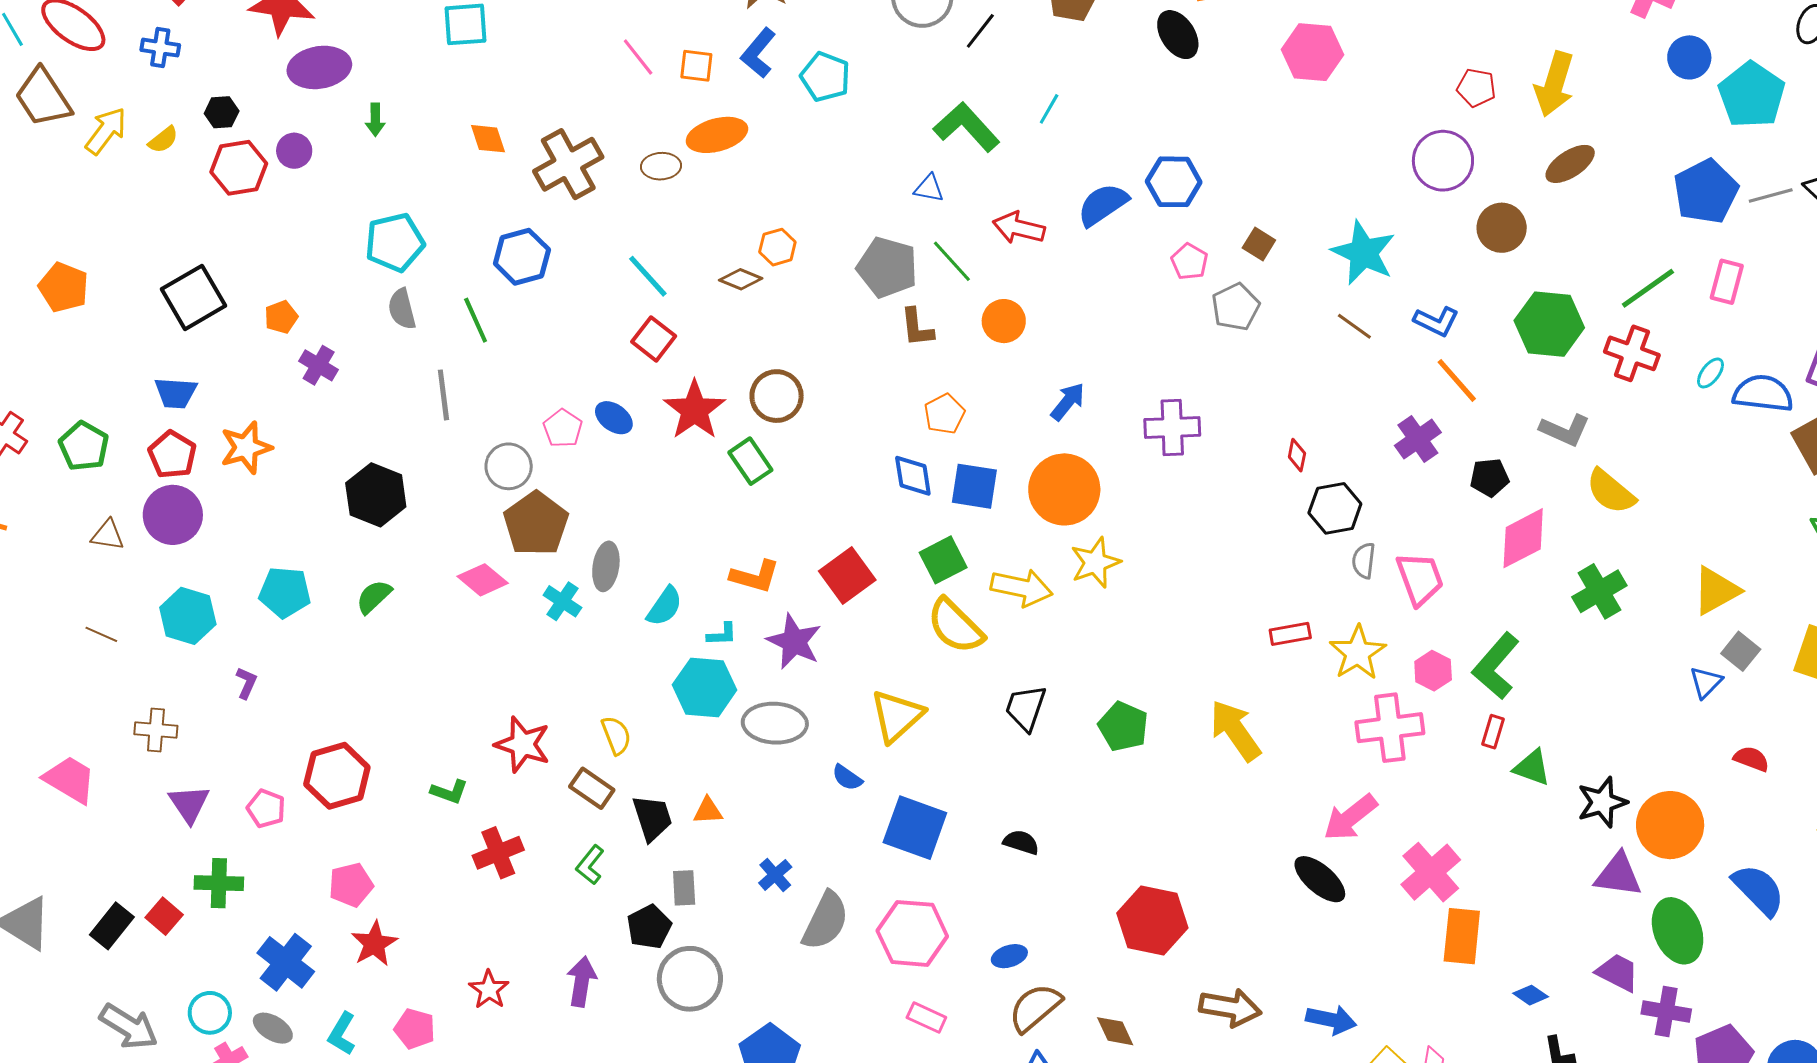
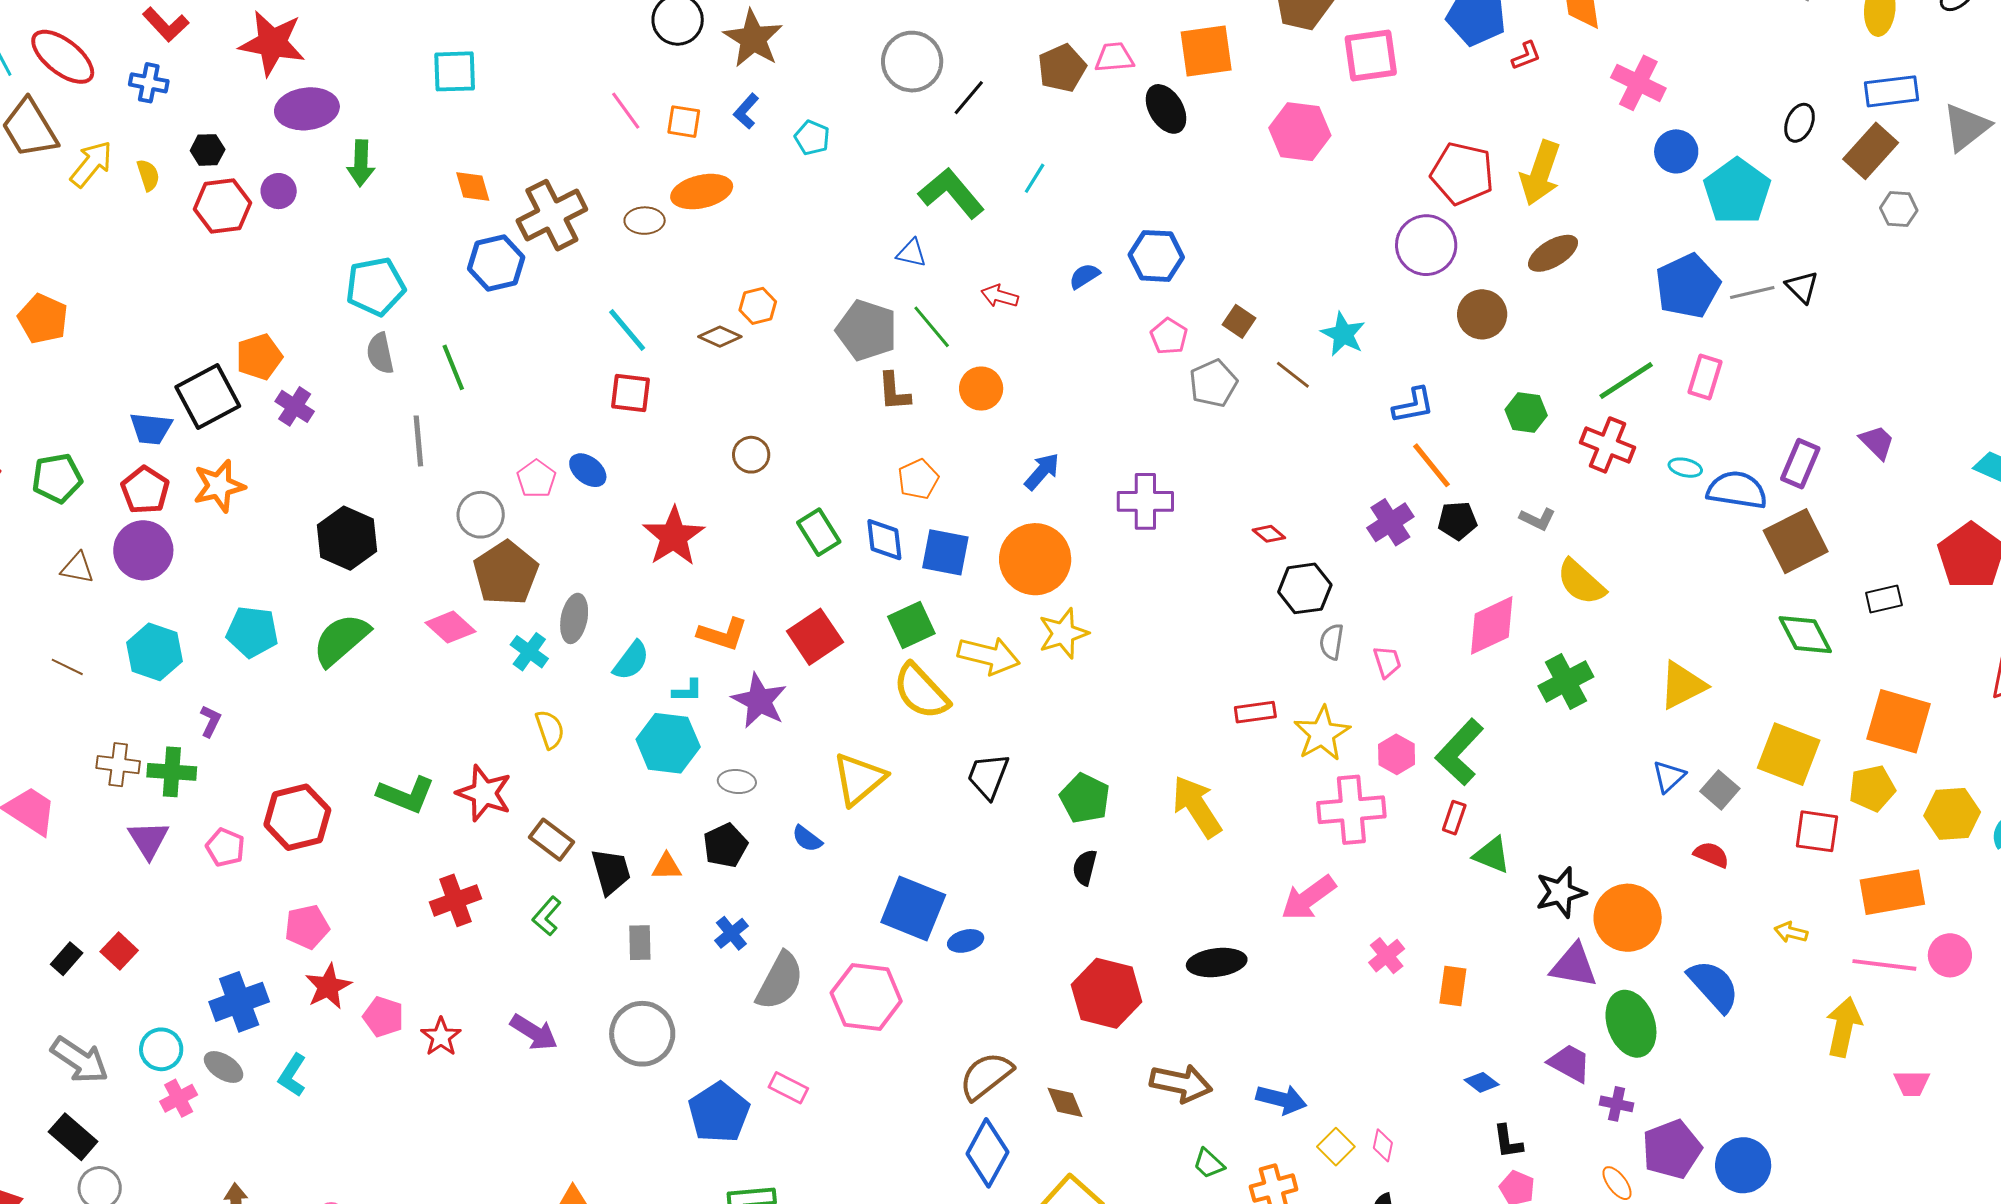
blue L-shape: (758, 53) -> (746, 111), size x0.7
cyan pentagon: (825, 77) -> (812, 138), size x0.7
red pentagon: (1476, 88) -> (1462, 173), size x1.6
green arrow: (375, 120) -> (361, 163), size x1.4
yellow semicircle: (163, 140) -> (148, 175), turned -72
blue semicircle: (1103, 205) -> (1084, 276), size x0.6
red arrow: (1019, 228) -> (1000, 296), size x0.7
cyan star: (1363, 253) -> (1343, 334), size x0.7
blue hexagon: (522, 257) -> (496, 263), moved
black square: (193, 297) -> (208, 396), moved
orange pentagon: (281, 317) -> (259, 357), size x1.4
blue L-shape: (1436, 321) -> (1413, 405), turned -39
green hexagon: (1549, 324) -> (1526, 413), size x0.6
brown line: (1354, 326) -> (1293, 375), moved
red square: (654, 339) -> (631, 393), turned -33
cyan ellipse: (1710, 373) -> (1685, 468), turned 64
brown circle: (777, 396) -> (751, 455), size x0.7
red star: (695, 410) -> (674, 536), moved
gray L-shape: (1565, 430) -> (1538, 519), size x0.7
green pentagon: (84, 446) -> (57, 478), turned 30
red diamond: (1297, 455) -> (1269, 534), turned -64
green rectangle: (750, 461) -> (819, 532), moved
black pentagon: (1489, 477) -> (1457, 521), moved
pink trapezoid: (1420, 579) -> (1387, 662), size x0.6
green semicircle: (374, 597) -> (341, 640), size x1.6
gray square: (1741, 651) -> (1720, 790), moved
gray ellipse: (775, 723) -> (737, 782), size x0.6
yellow semicircle: (616, 735) -> (550, 729), moved
green L-shape: (449, 792) -> (406, 795), moved, size x1.5
blue square: (915, 828) -> (913, 909), moved
black semicircle: (1021, 842) -> (1085, 867), moved, turned -96
pink cross: (1431, 872) -> (1387, 956), size x0.6
black ellipse: (1320, 879) -> (1217, 962), moved, turned -50
green cross: (219, 883) -> (172, 772), moved
black rectangle: (112, 926) -> (67, 959), size x0.7
black pentagon: (649, 927) -> (725, 845), moved
orange rectangle: (1462, 936) -> (1453, 986), moved, size x0.7
blue ellipse: (1009, 956) -> (966, 941), moved
blue cross: (286, 962) -> (239, 1002), turned 30
purple arrow: (582, 981) -> (534, 1032), turned 111
purple cross: (1666, 1012) -> (1617, 1104), size x0.7
pink rectangle: (926, 1017) -> (788, 1088), moved
pink pentagon: (415, 1029) -> (383, 1017), moved

